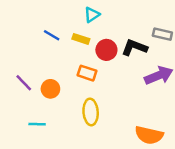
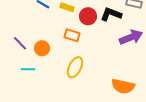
yellow ellipse: (91, 112) -> (75, 67), turned 30
cyan line: (37, 124) -> (28, 69), moved

